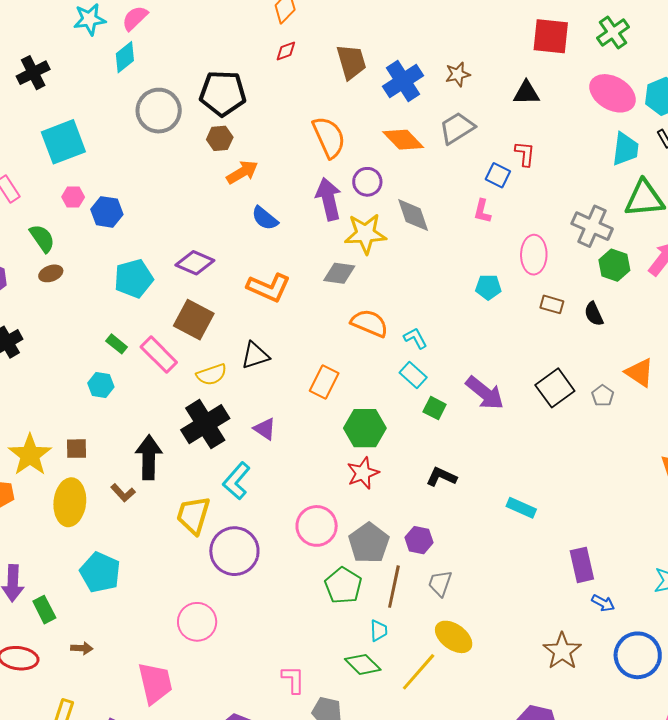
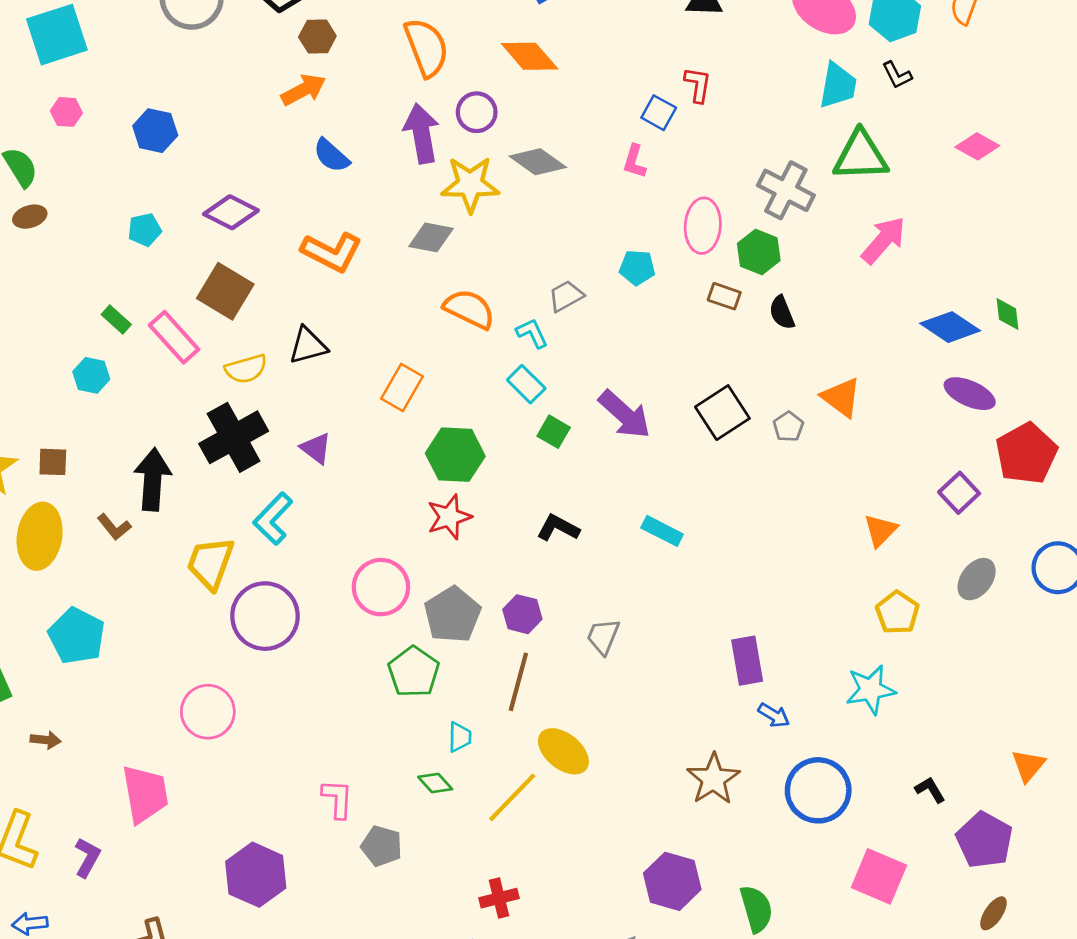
gray trapezoid: (457, 128) -> (566, 296), moved, size x0.7
brown hexagon: (220, 138) -> (317, 37), moved
blue hexagon: (107, 212) -> (155, 131), moved
gray diamond: (413, 215) -> (538, 162), turned -39
green hexagon: (614, 265) -> (759, 252), moved
cyan pentagon: (134, 279) -> (145, 230), size x0.6
cyan rectangle: (521, 508) -> (662, 531), moved
gray trapezoid: (440, 583) -> (603, 637), moved
brown line: (394, 587) -> (518, 682), moved
green diamond: (363, 664) -> (435, 783), size x0.7

